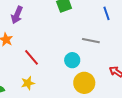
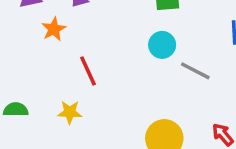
cyan circle: (72, 60) -> (162, 45), moved

